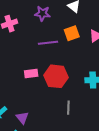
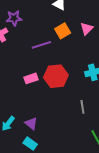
purple star: (42, 14) -> (14, 18), moved
gray line: (68, 108) -> (82, 107), moved

